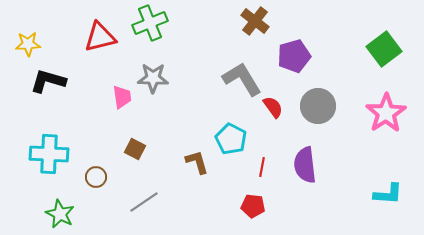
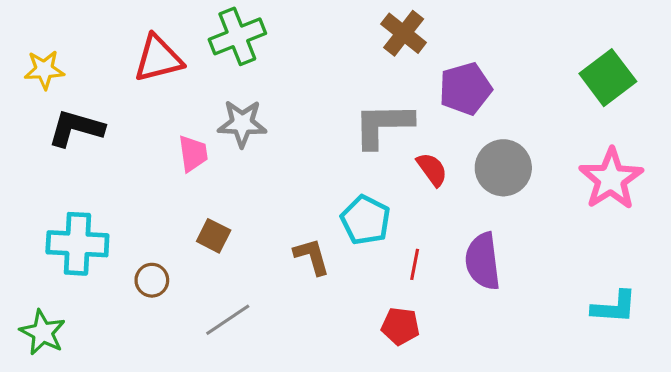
gray L-shape: (242, 79) -> (383, 125), turned -60
green star: (60, 214) -> (43, 332), moved

